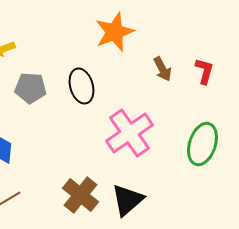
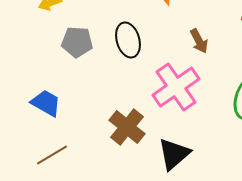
brown arrow: (162, 69) -> (199, 41), moved
brown cross: (80, 195) -> (127, 127), moved

